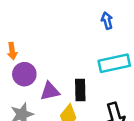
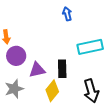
blue arrow: (107, 21) -> (67, 14), moved

